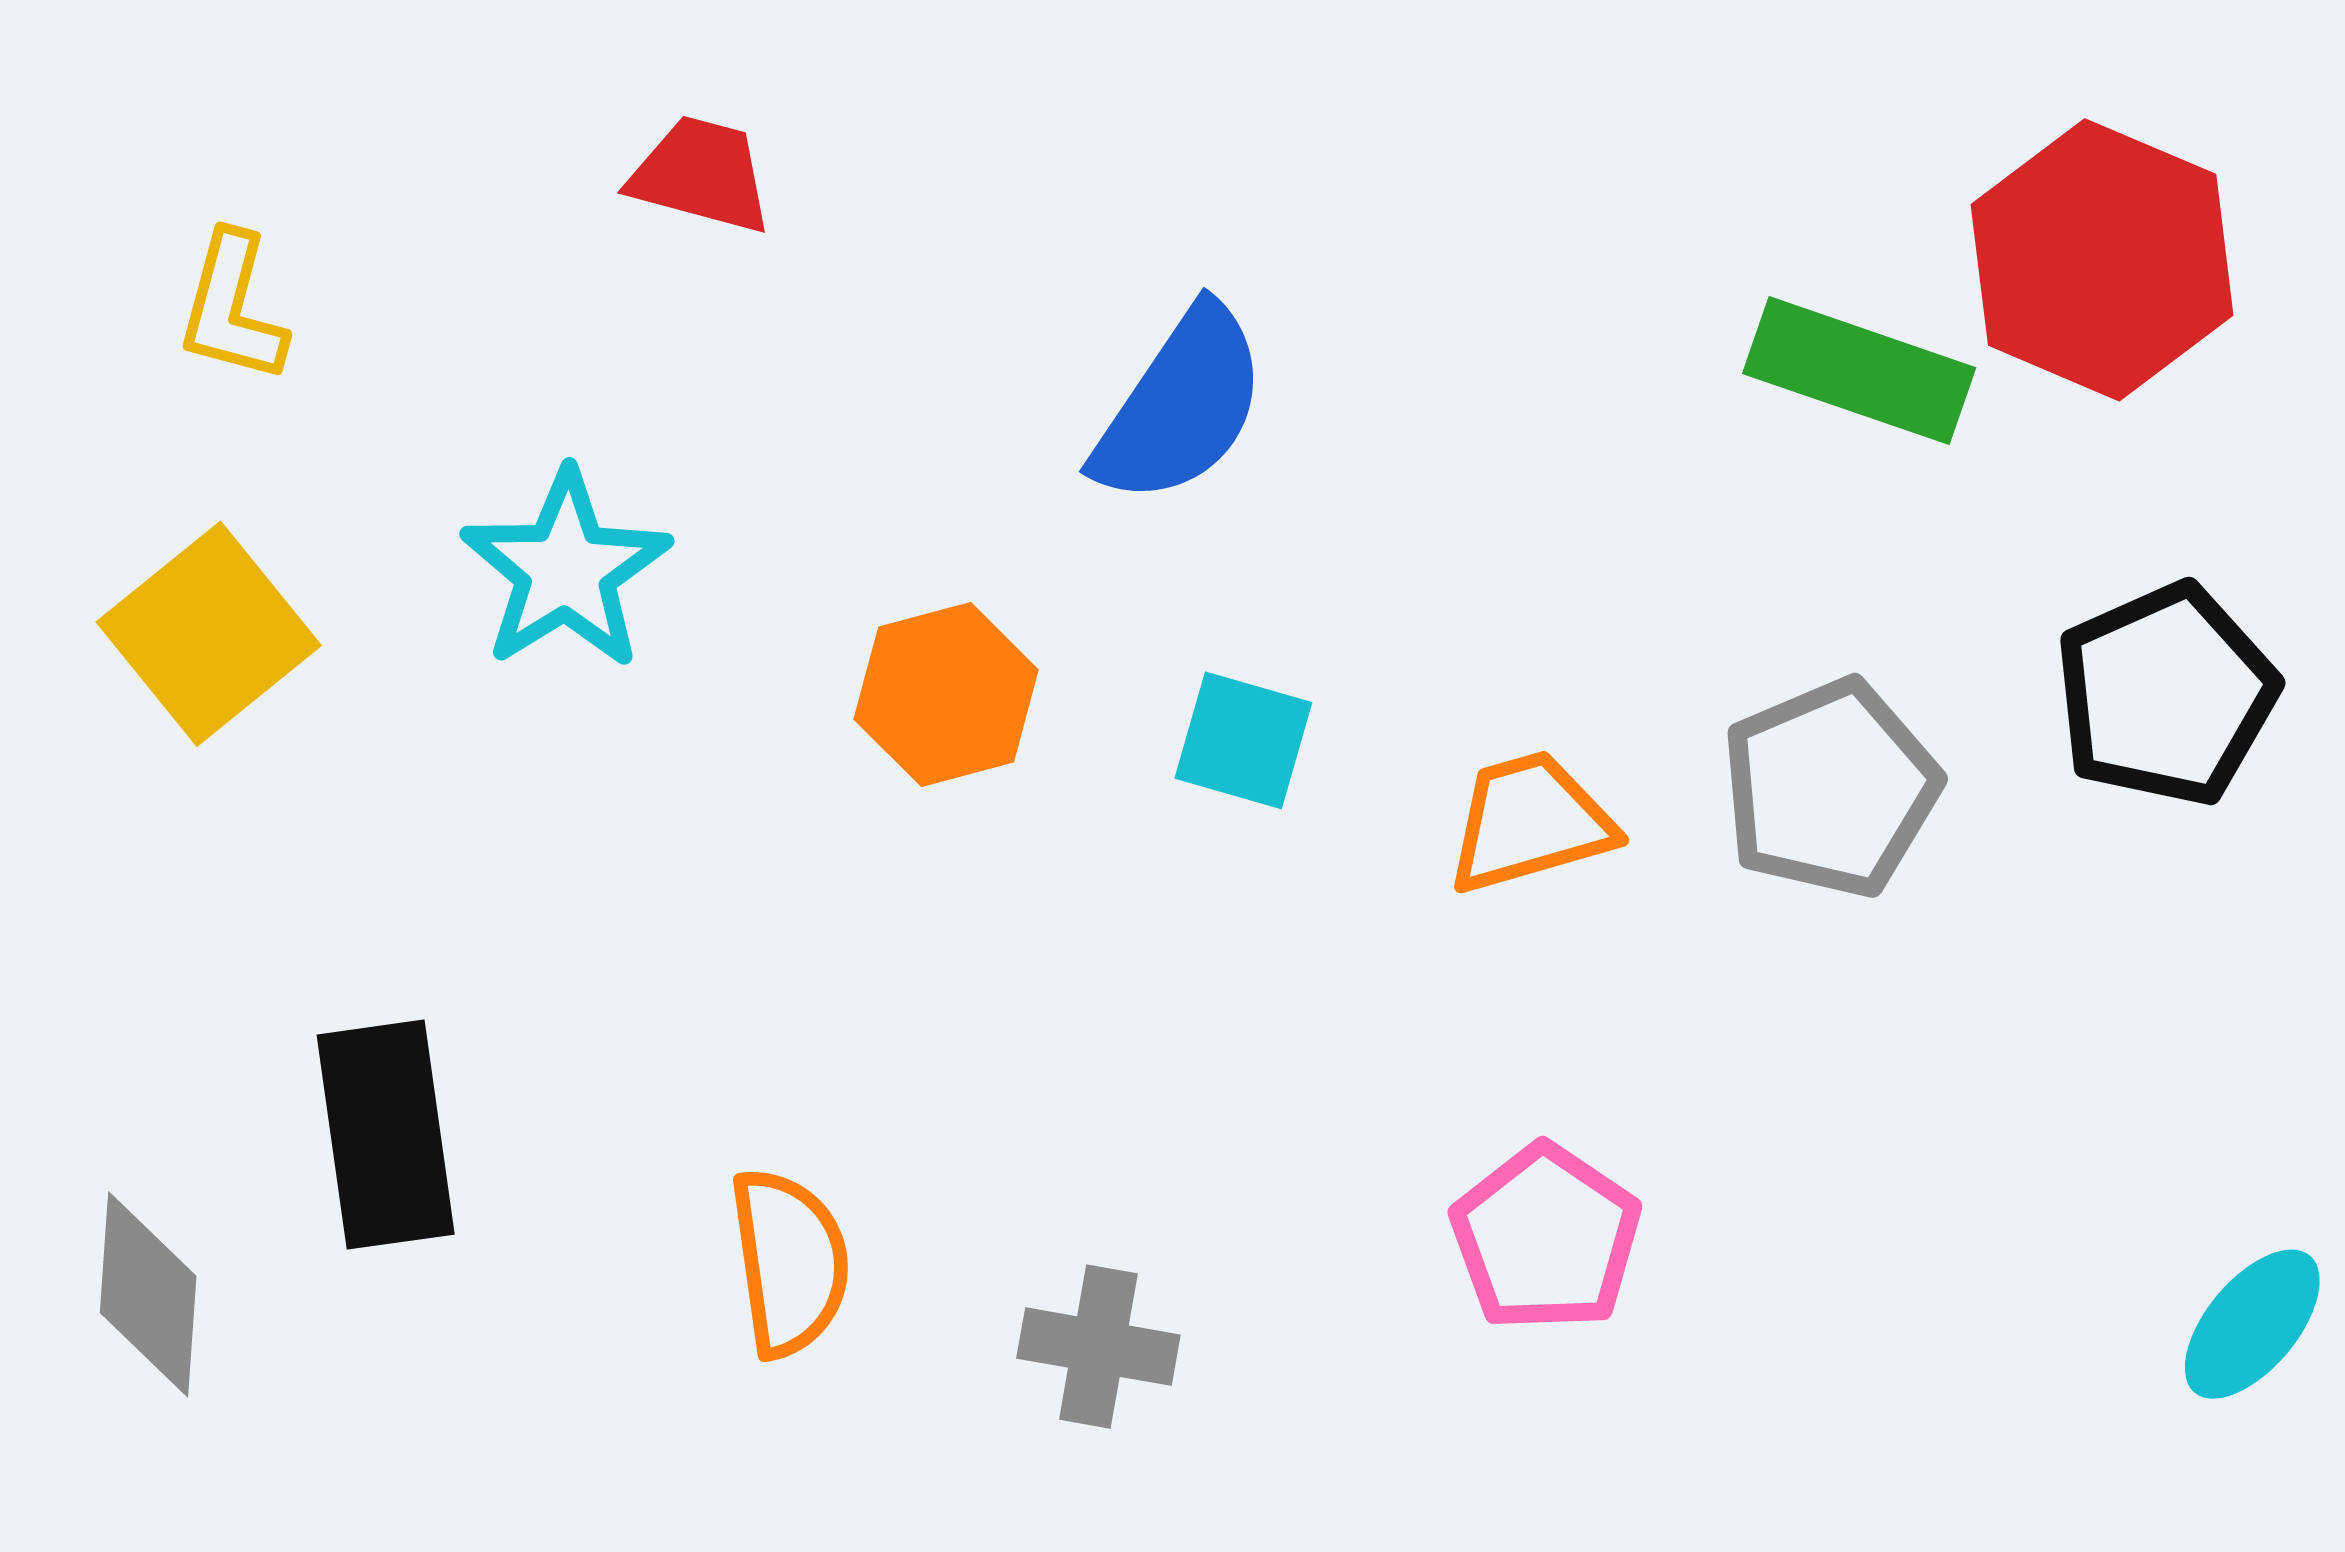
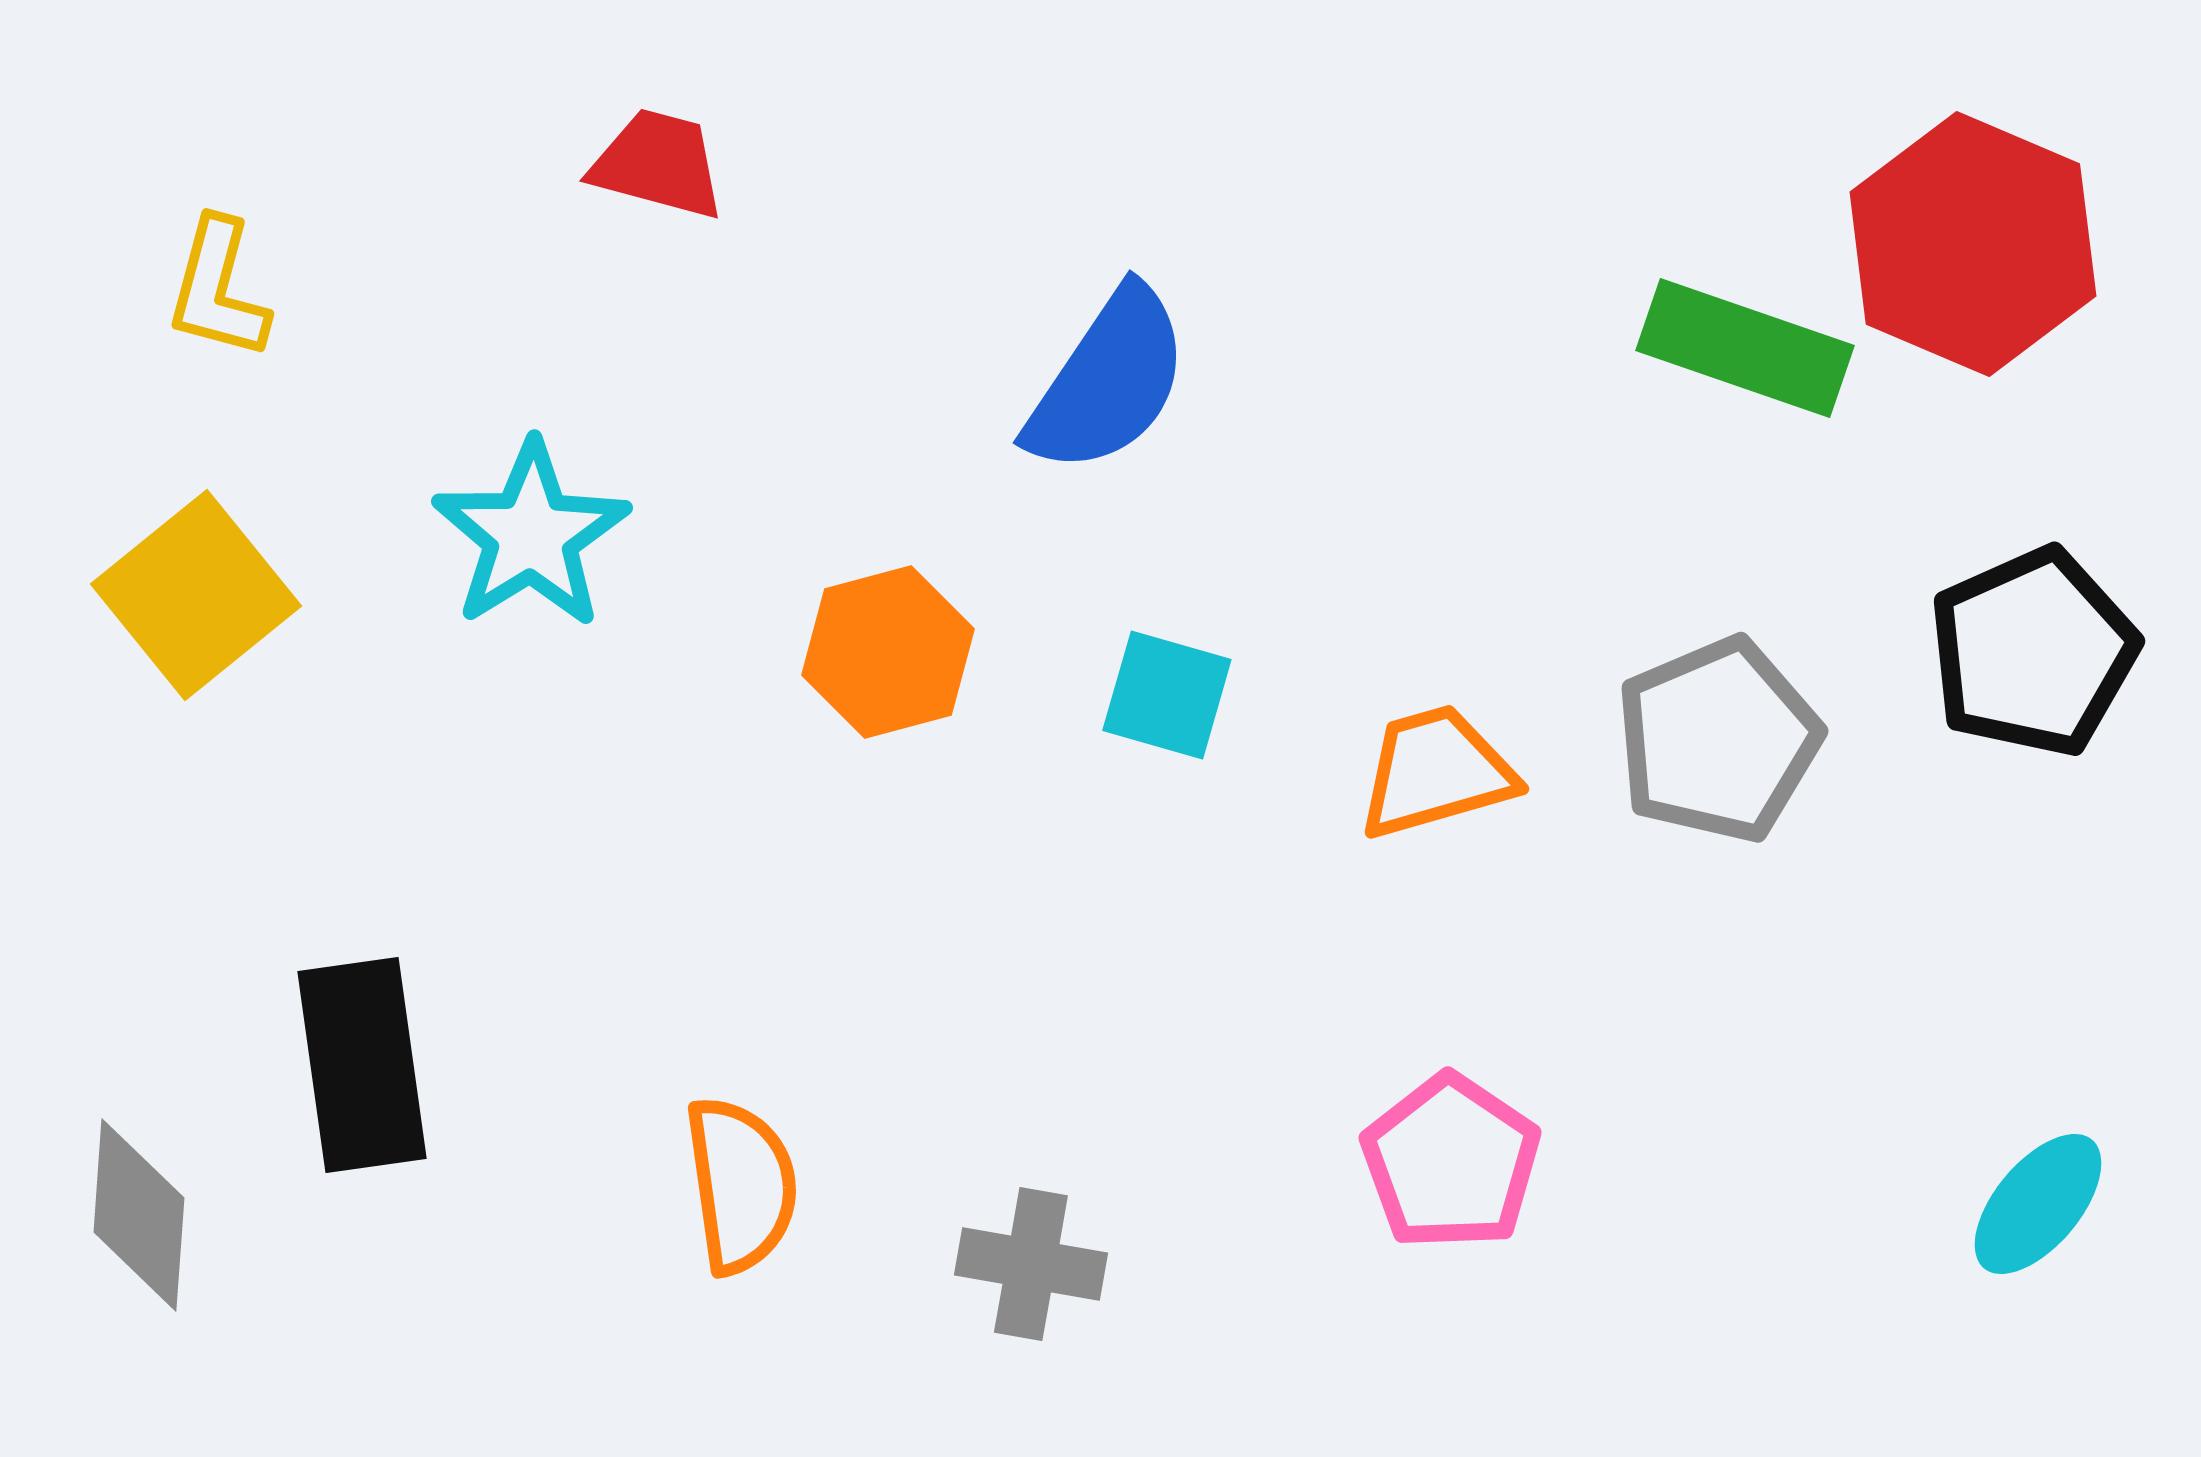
cyan ellipse: (2252, 1324) -> (2038, 1204), moved

